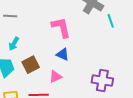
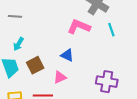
cyan line: (111, 21) -> (111, 30), moved
pink L-shape: (61, 27) -> (79, 27), moved, turned -55

